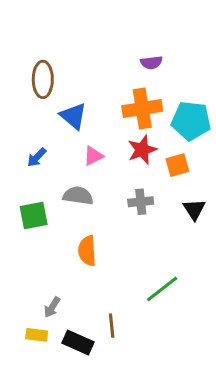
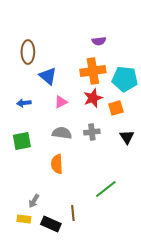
blue arrow: (37, 157) -> (24, 103), turned 40
gray semicircle: (78, 196) -> (62, 133), moved

